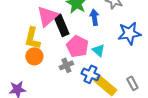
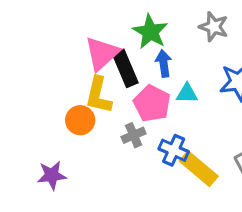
blue arrow: (94, 17) -> (164, 63), moved
yellow L-shape: (32, 38) -> (98, 95), moved
cyan triangle: (98, 50) -> (187, 93), moved, turned -40

